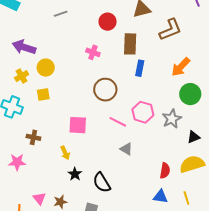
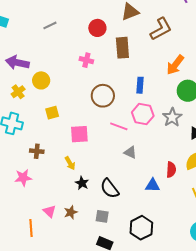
blue rectangle: (140, 68) -> (140, 85), moved
yellow square: (43, 94) -> (52, 113), moved
blue triangle: (160, 197) -> (153, 185), moved

